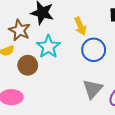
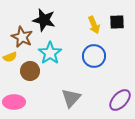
yellow arrow: (80, 26) -> (94, 25), moved
gray triangle: (93, 89) -> (71, 98), moved

